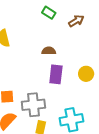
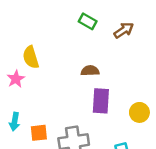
yellow circle: (86, 74) -> (139, 112), moved

